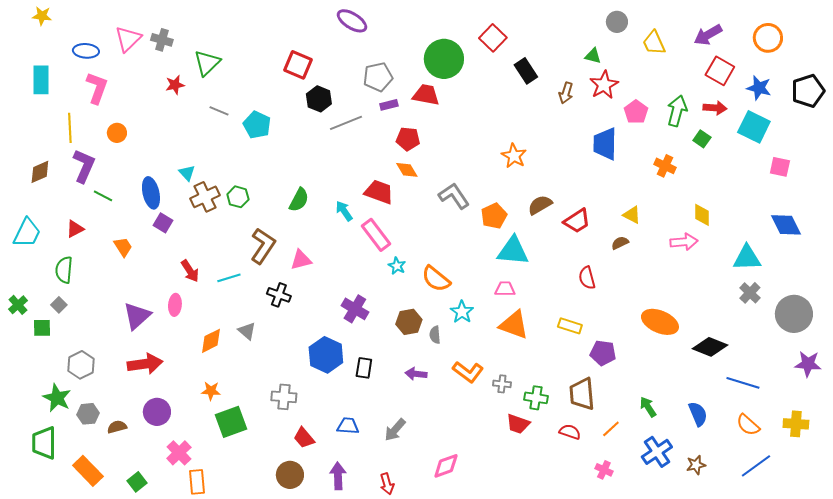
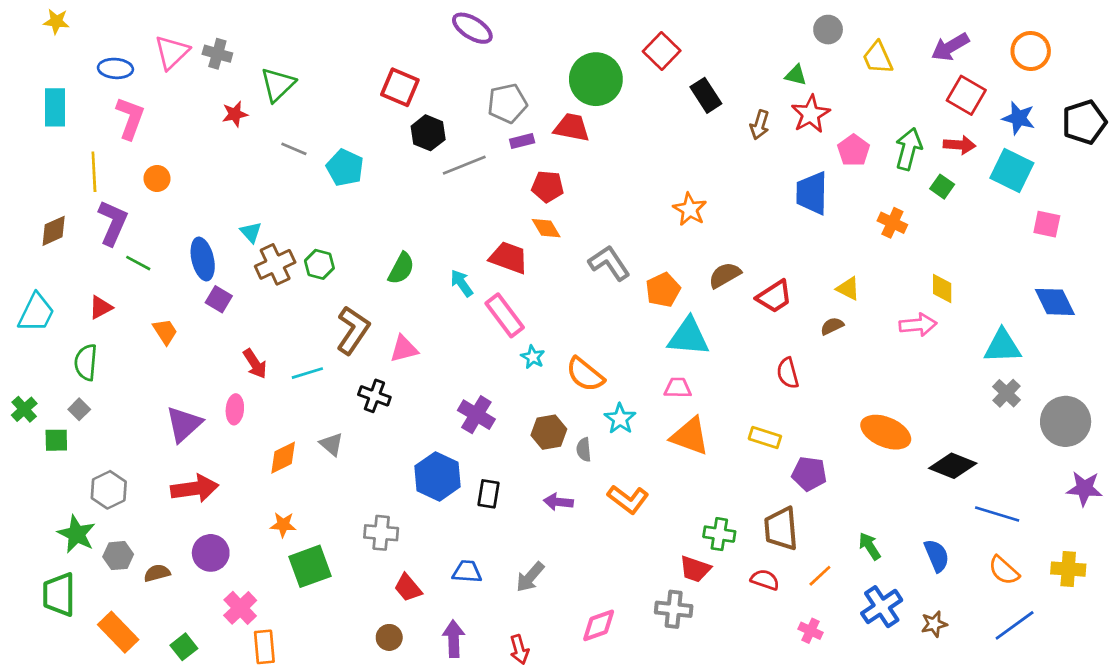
gray cross: (502, 384) -> (674, 609), moved, size x1.5
brown circle: (290, 475) -> (389, 637), size x0.7

